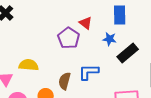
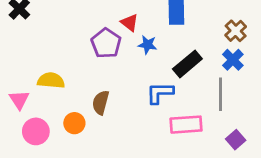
blue star: (110, 39) -> (147, 45), moved
blue L-shape: (89, 72) -> (160, 93), moved

